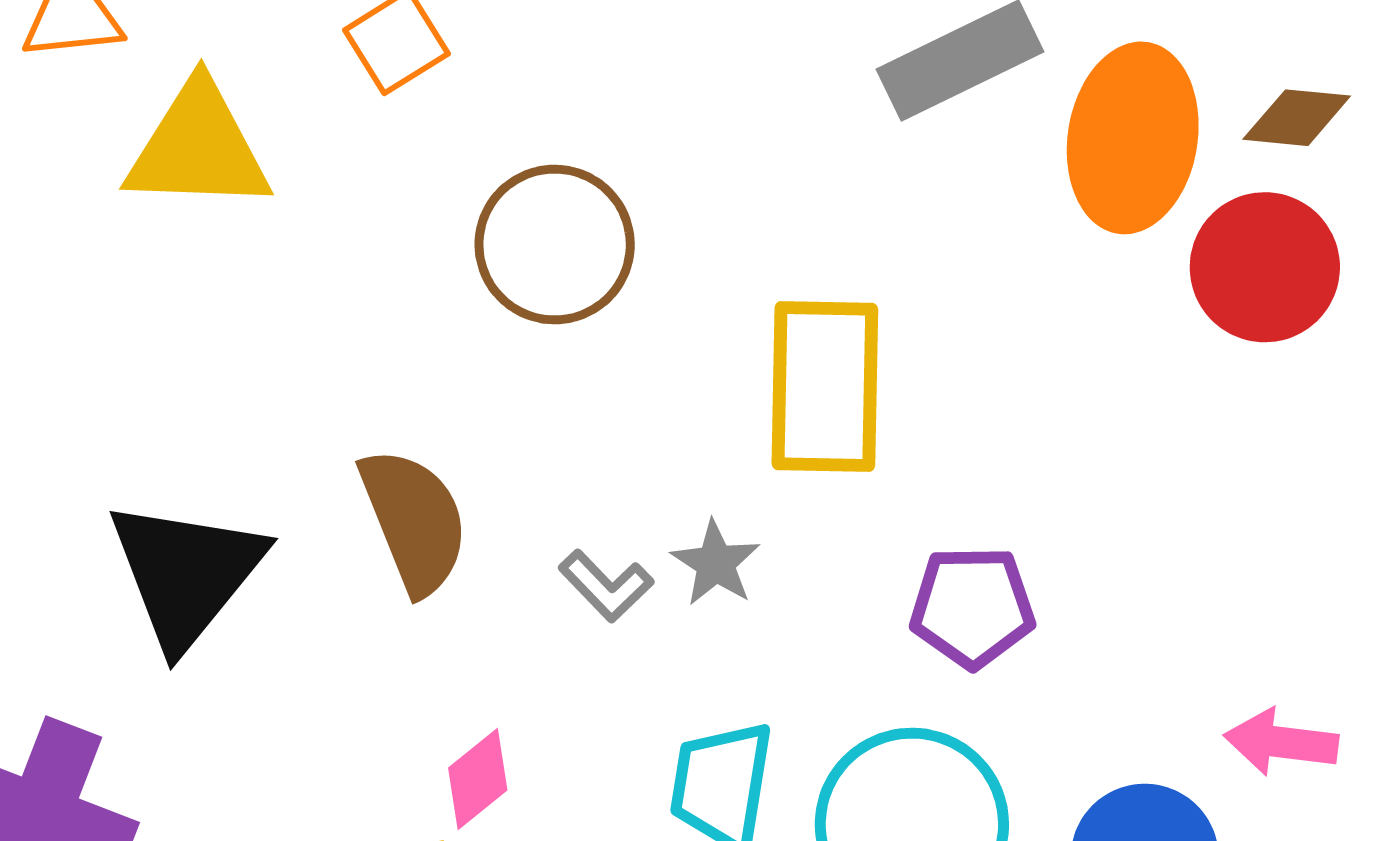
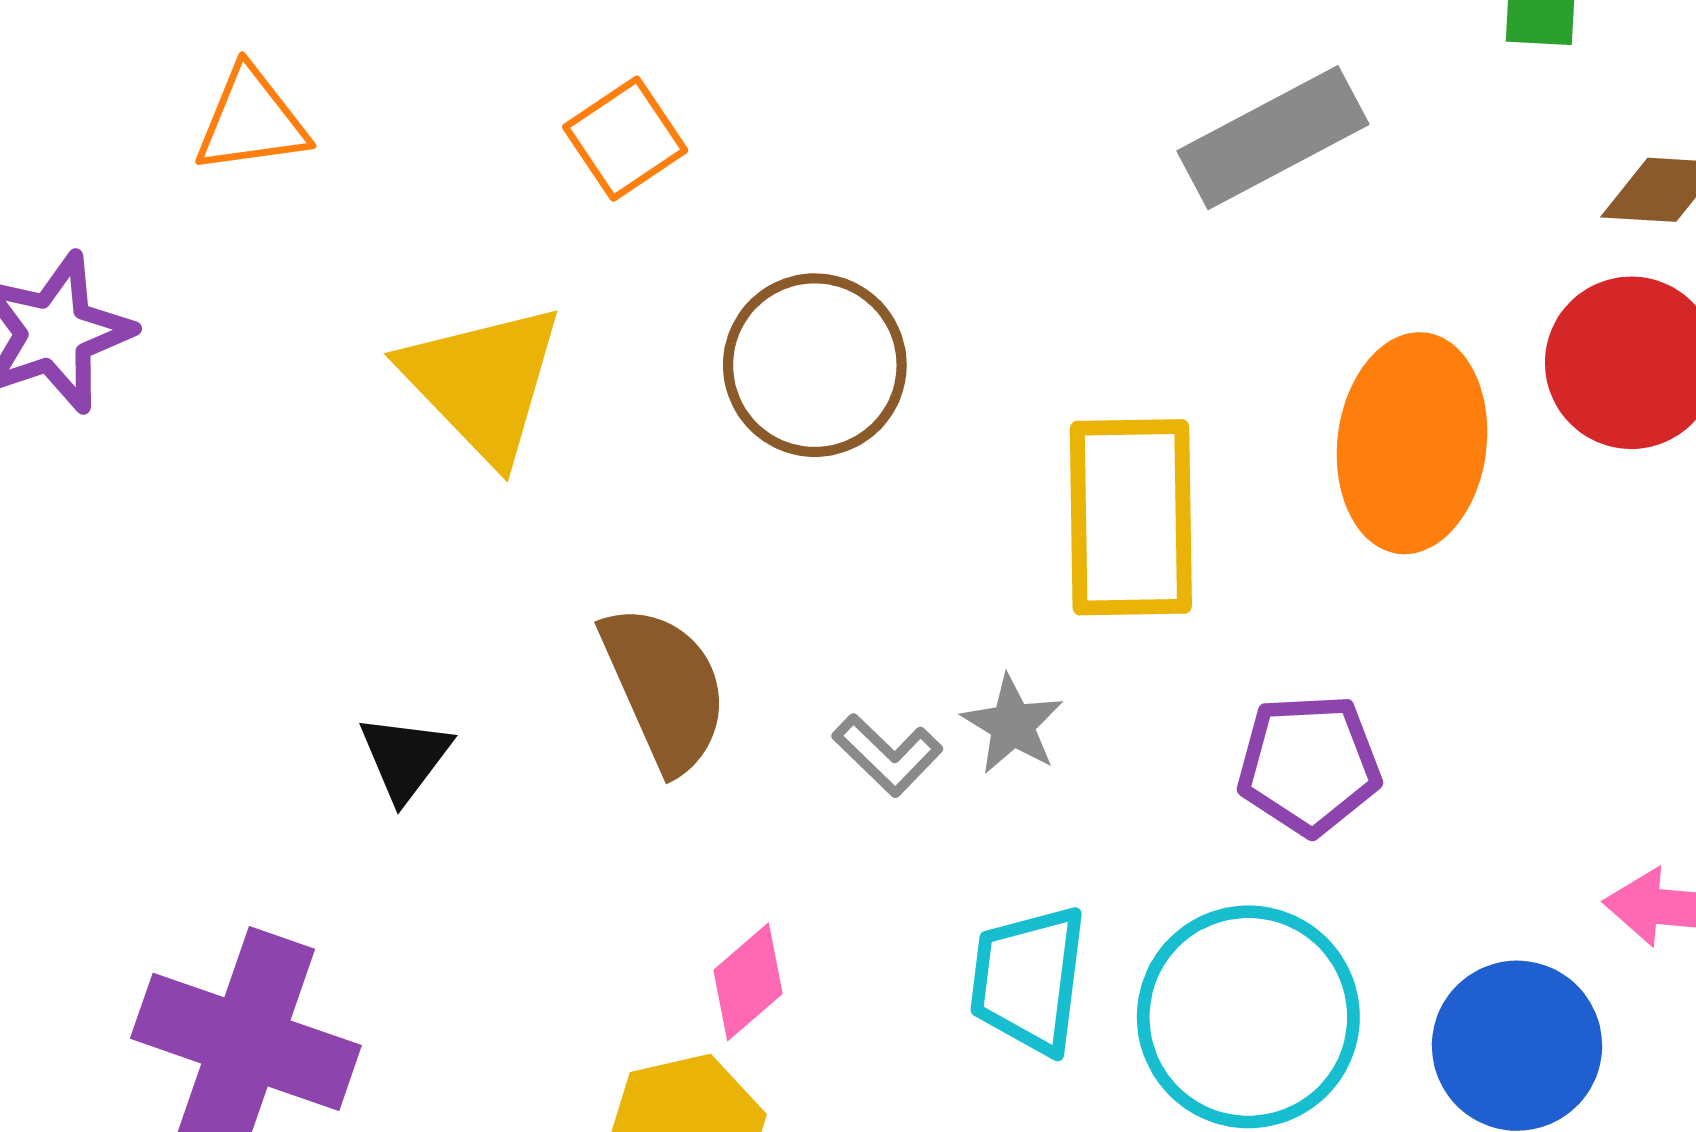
orange ellipse: (1133, 138) -> (1412, 443), moved
yellow triangle: (198, 148) -> (483, 382), moved, turned 46
black triangle: (186, 573) -> (405, 758), size x0.5

